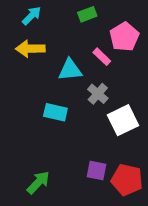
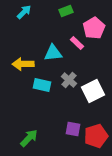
yellow arrow: (30, 49) -> (23, 64), moved
gray cross: (98, 94) -> (69, 80), moved
red pentagon: (127, 180) -> (96, 136), turned -30

